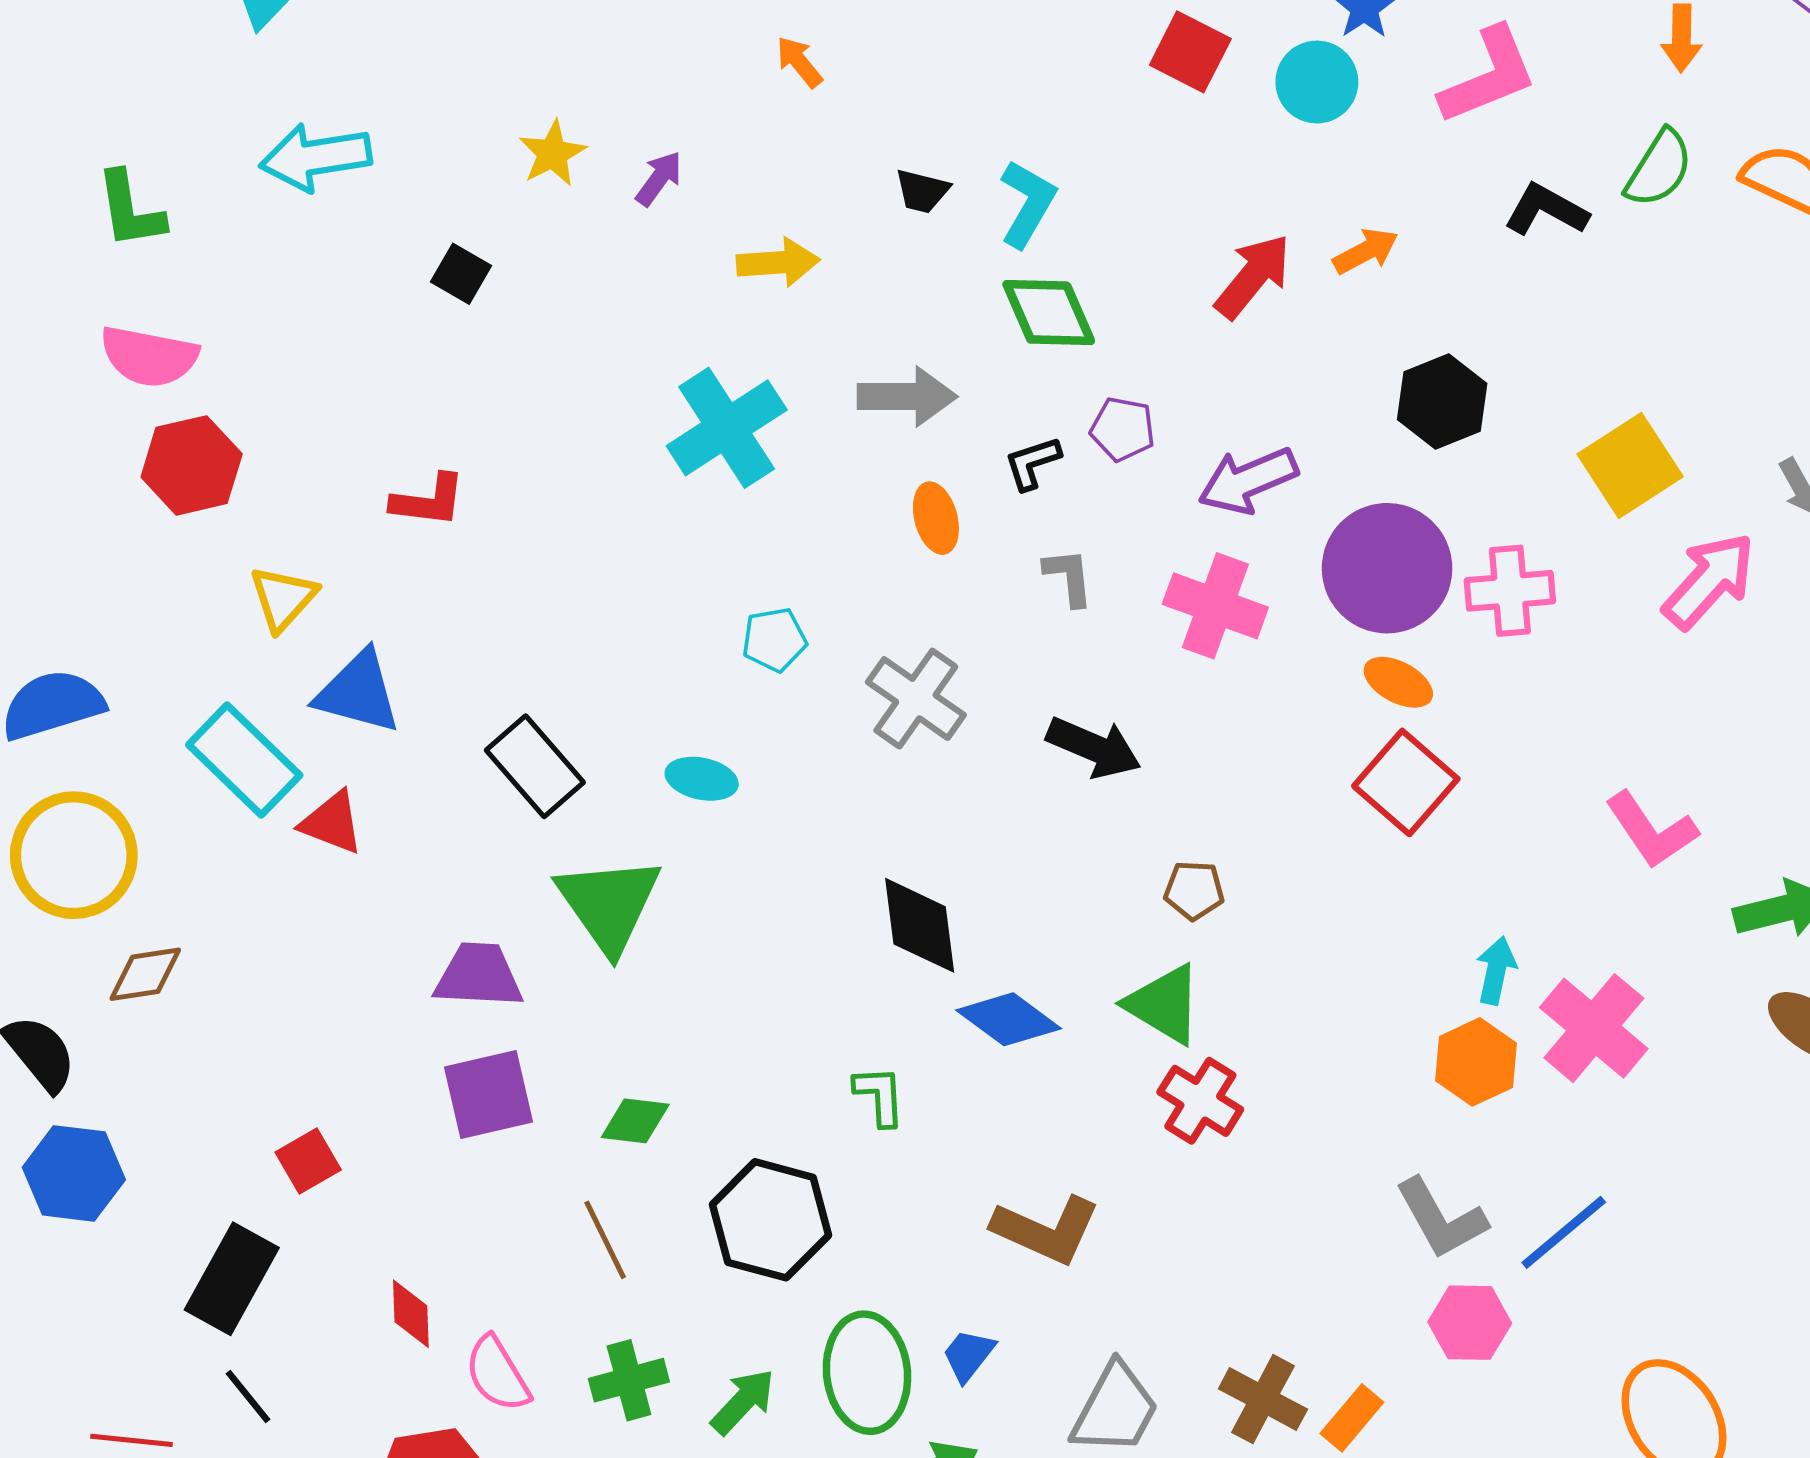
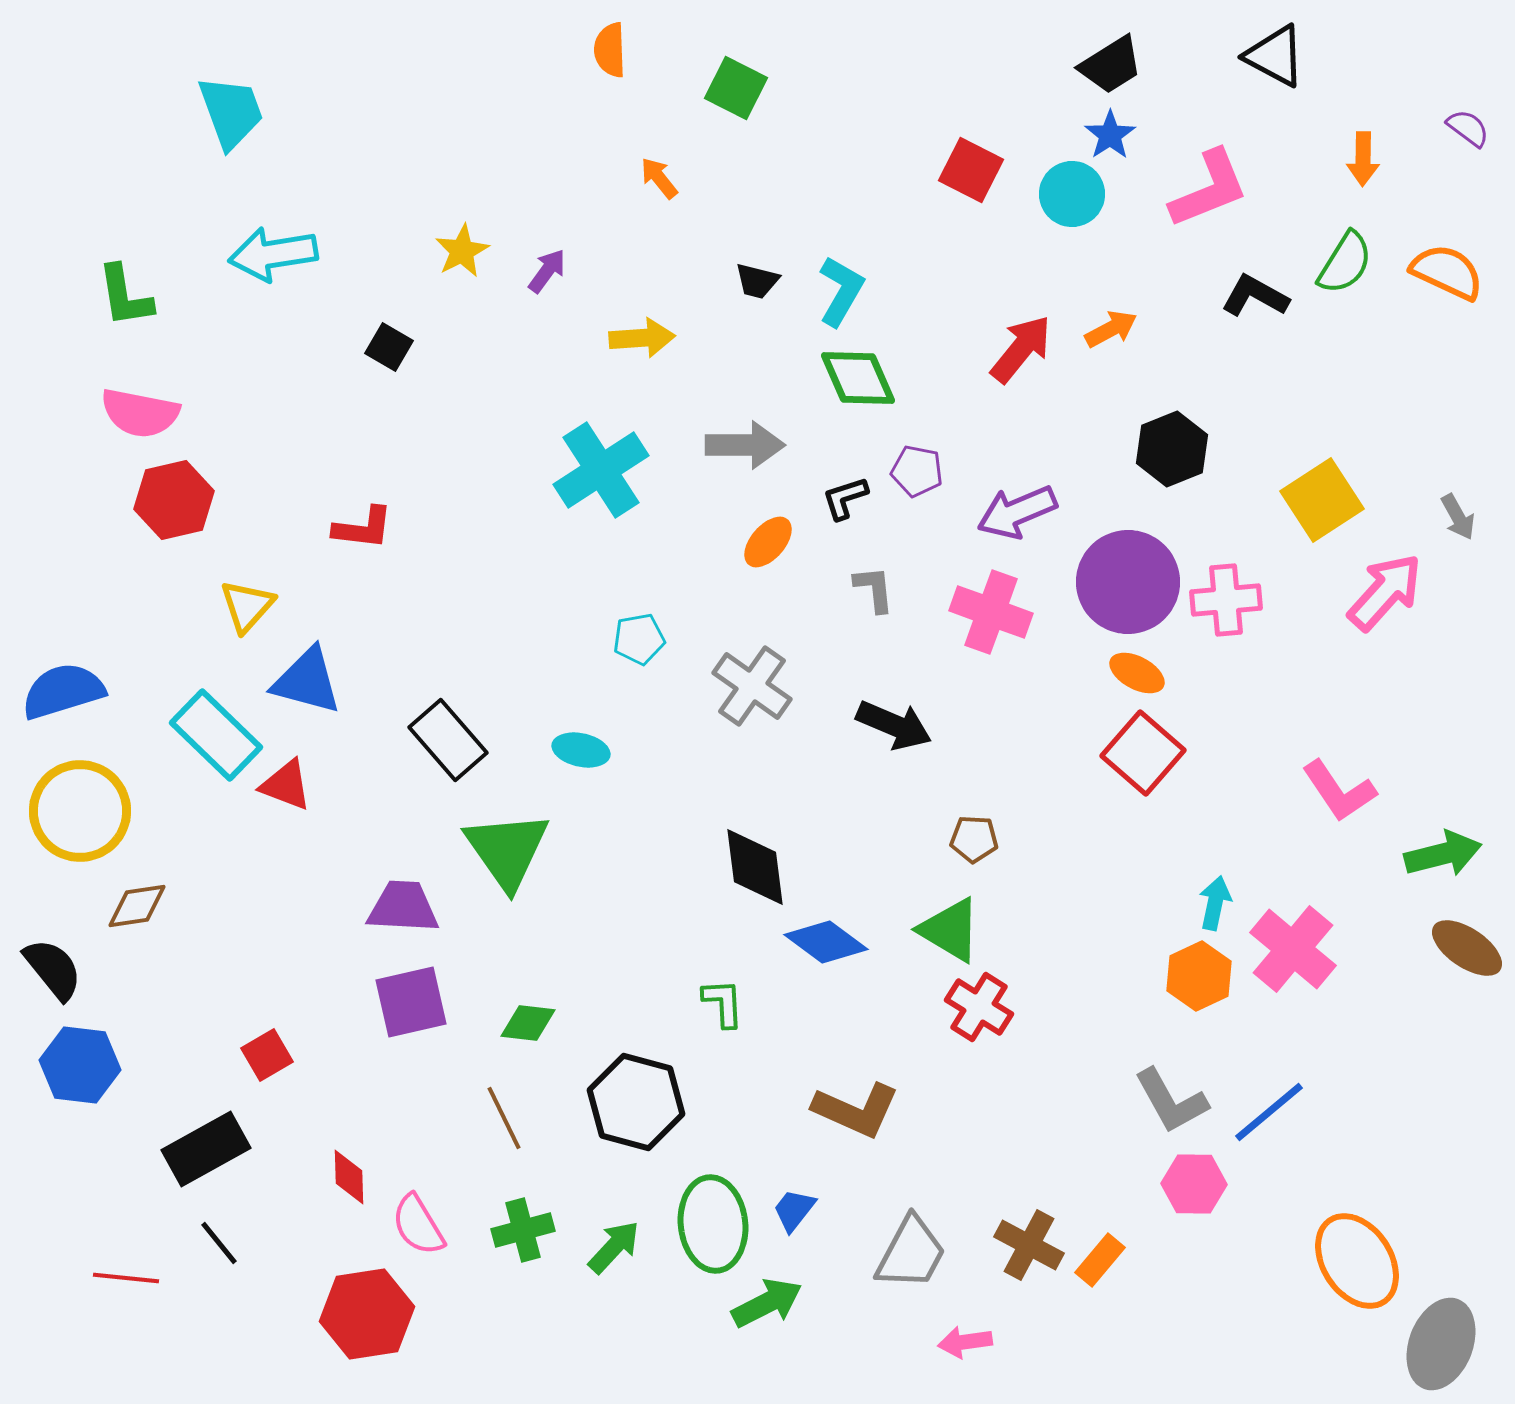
orange ellipse: (936, 518) -> (768, 542), turned 56
black rectangle: (232, 1279) -> (206, 1149), turned 32

